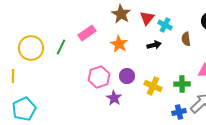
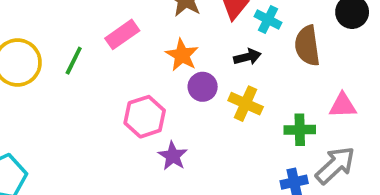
brown semicircle: (186, 39) -> (307, 46), size x1.5
purple circle: (127, 76) -> (203, 87), moved
yellow cross: (153, 86) -> (246, 104), moved

